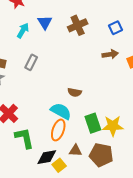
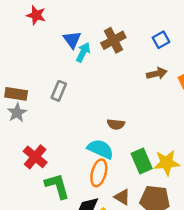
cyan arrow: (23, 30) -> (83, 52), moved
brown triangle: (75, 151) -> (122, 197), turned 32

